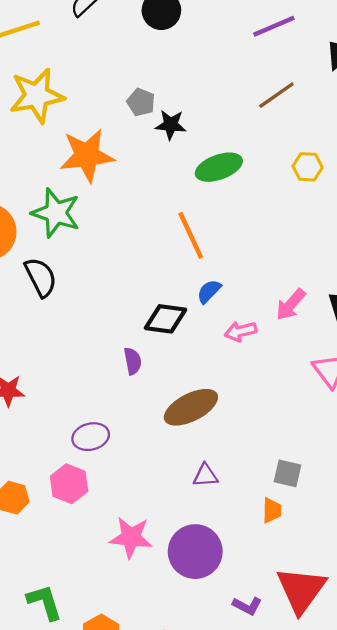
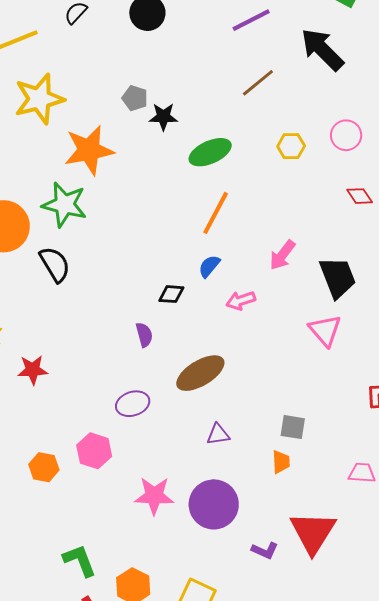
orange line: (191, 235) -> (216, 213), moved, turned 57
pink arrow: (291, 305) -> (282, 255), moved
black diamond: (166, 319) -> (171, 294), size x0.7
purple ellipse: (91, 437) -> (133, 404), moved

